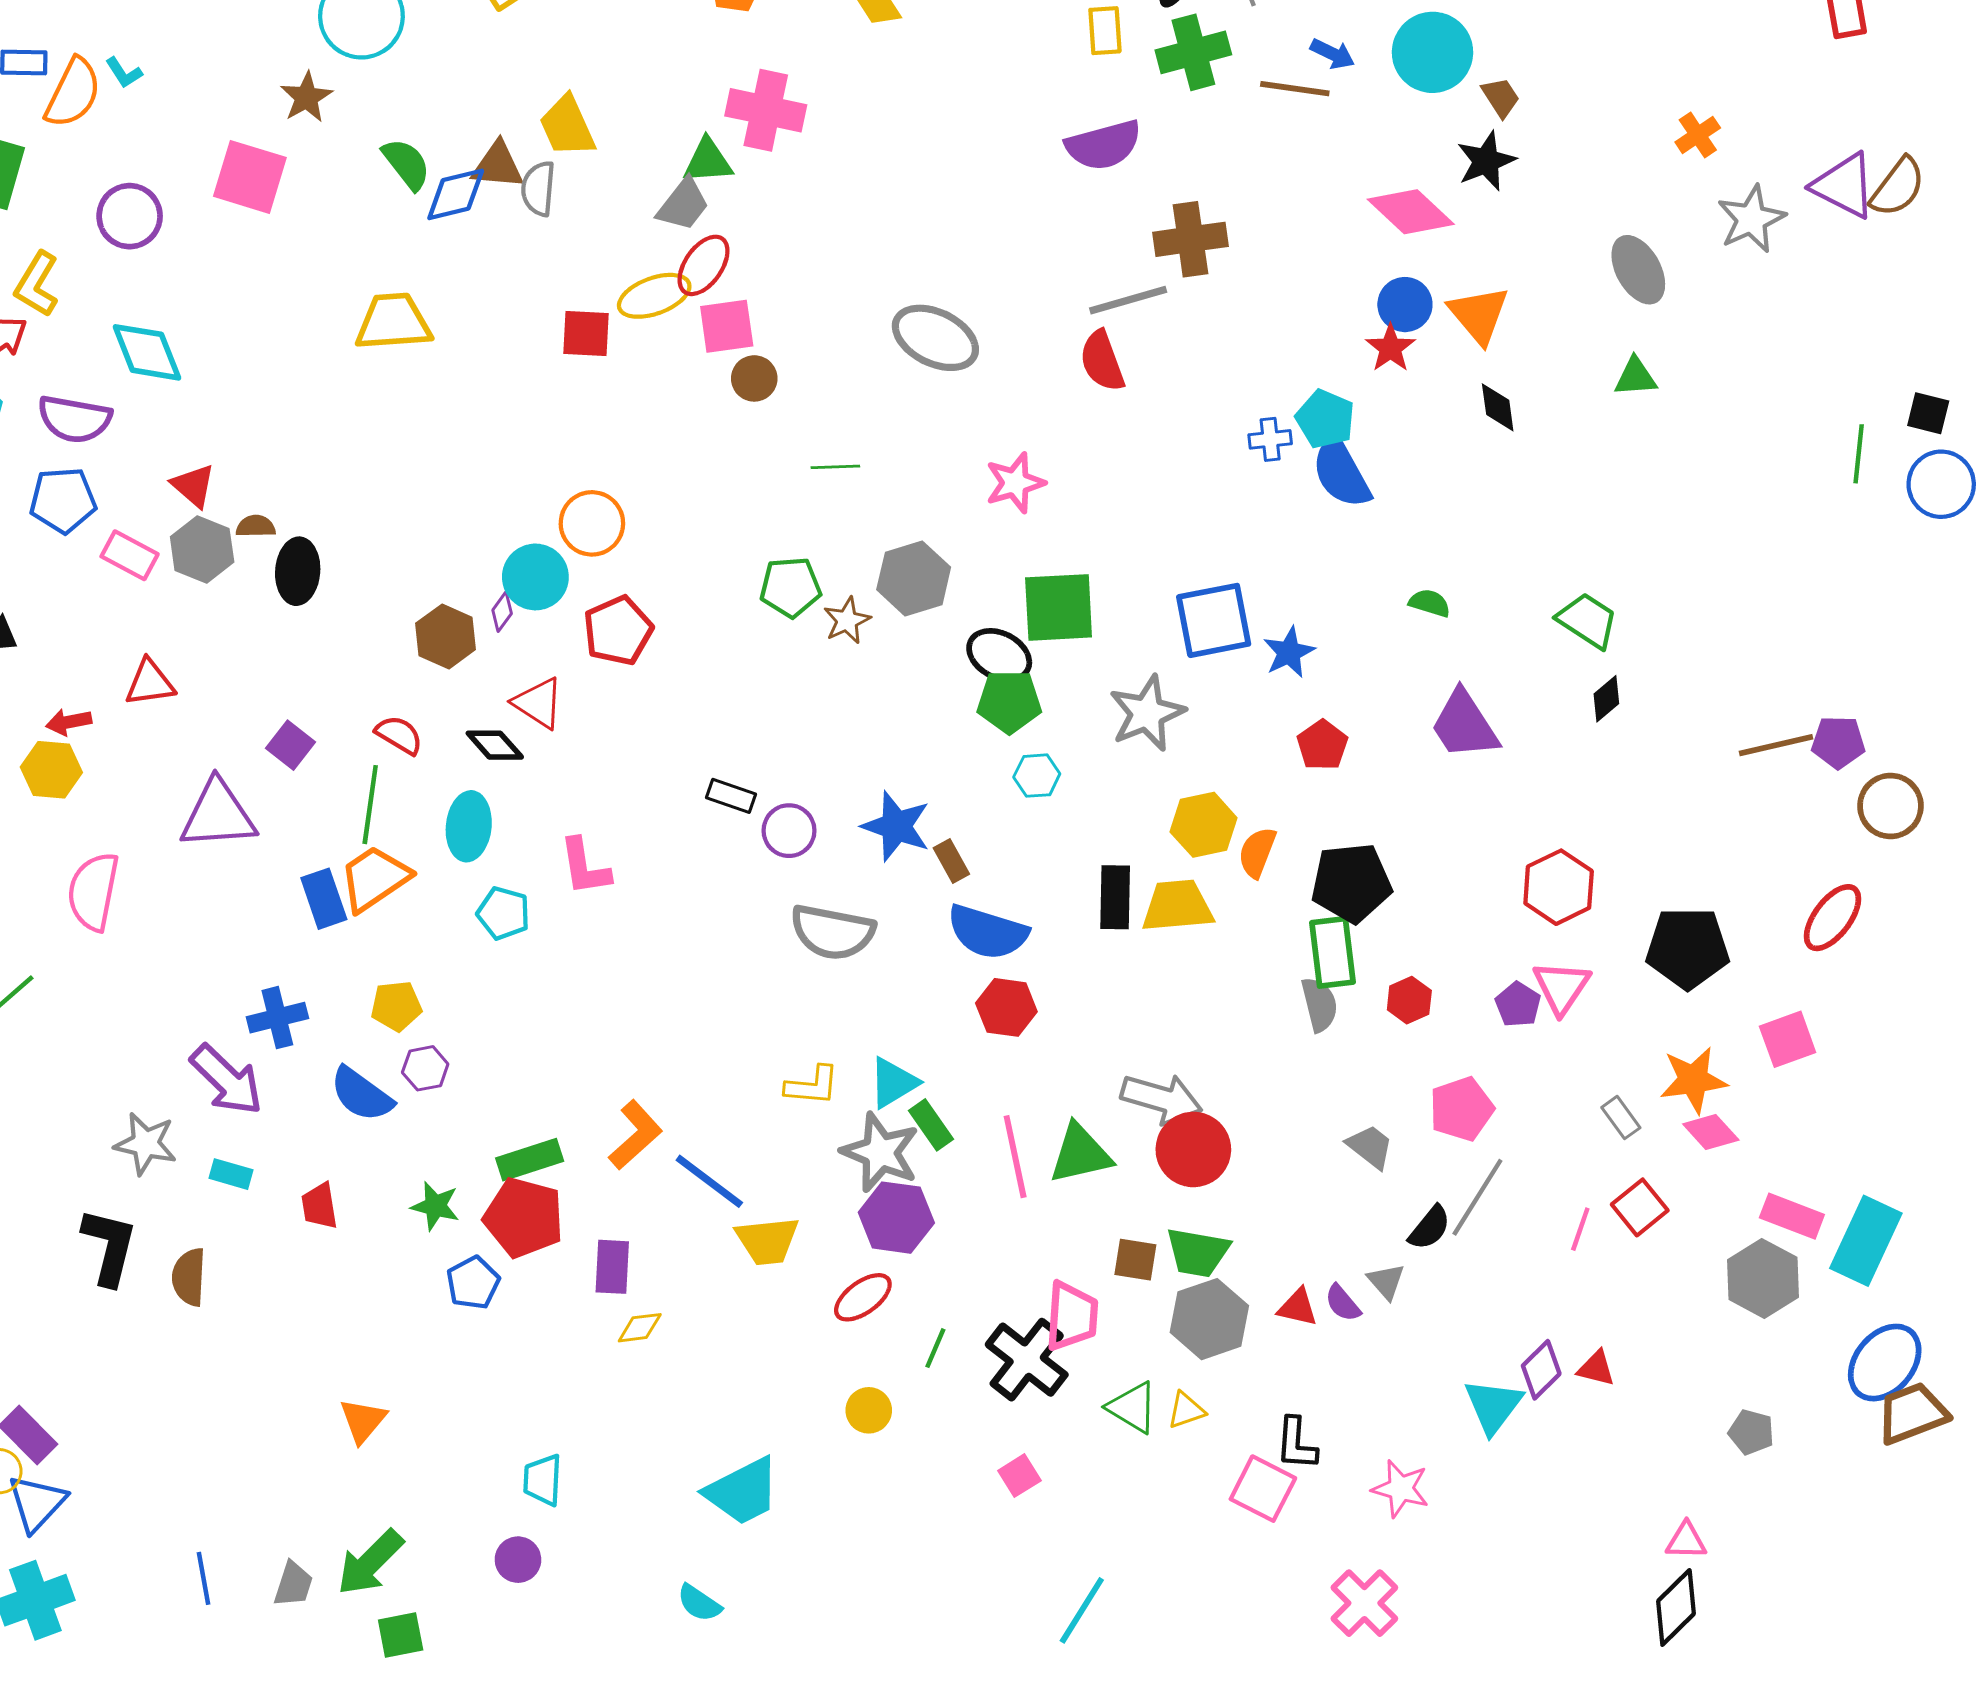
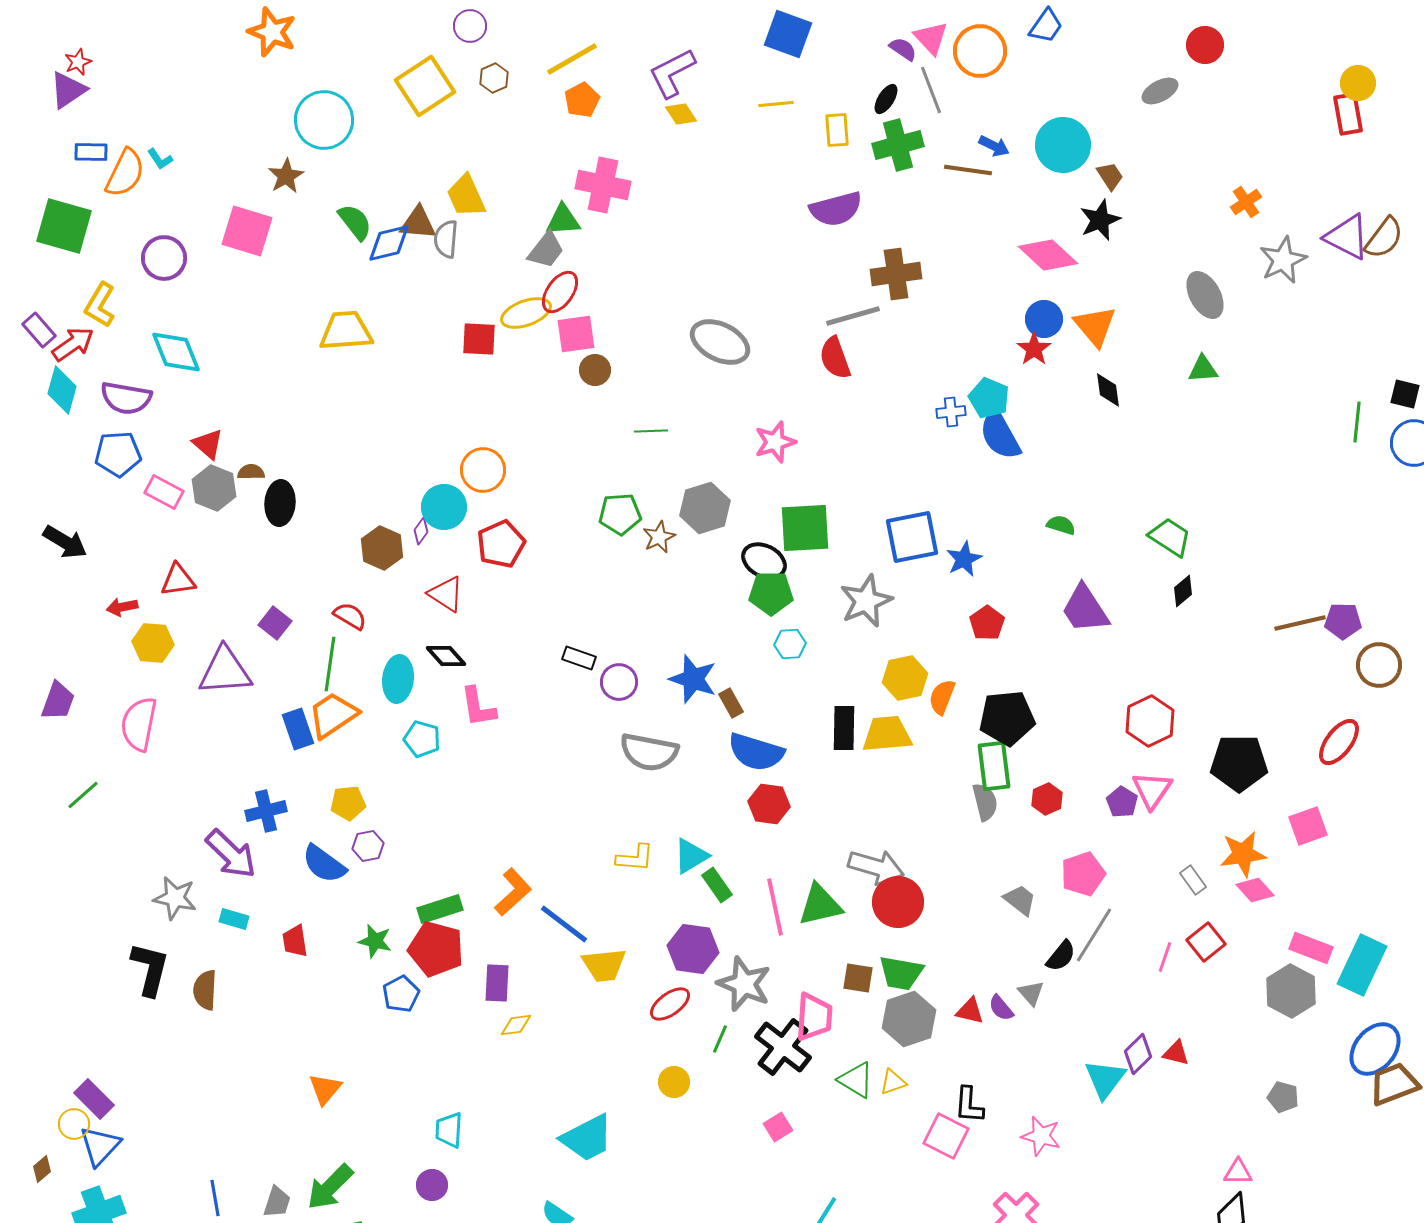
black diamond: (495, 745) -> (446, 656), moved
yellow hexagon: (51, 770) -> (153, 643), moved
gray star: (880, 1152) -> (744, 984), moved

